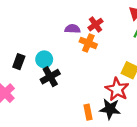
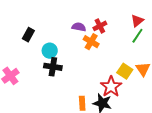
black rectangle: (19, 62) -> (28, 35), moved
black cross: (50, 77) -> (53, 67), turned 30

